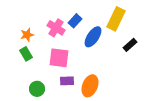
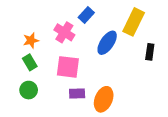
blue rectangle: (75, 21) -> (86, 15), moved
black rectangle: (130, 45) -> (150, 52), turned -40
green circle: (37, 89) -> (29, 90), moved

